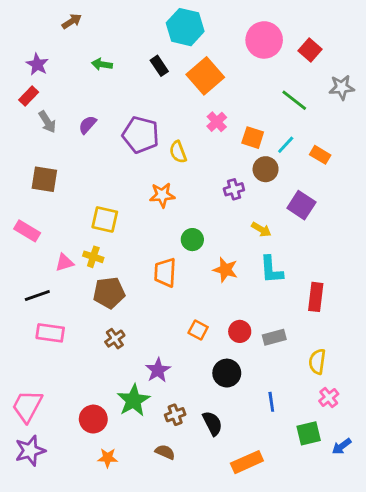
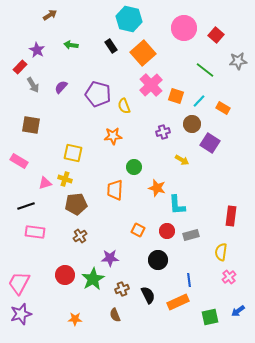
purple star: (37, 64) -> (37, 50), moved
pink cross: (217, 122) -> (151, 85), size x1.6
brown circle: (266, 169) -> (192, 124), moved
cyan L-shape: (271, 270) -> (177, 205), moved
red rectangle: (316, 297) -> (231, 216), moved
purple star: (158, 370) -> (110, 258), turned 30
red circle: (93, 419) -> (65, 275), moved
green square: (309, 433) -> (210, 317), moved
brown semicircle: (165, 452) -> (115, 315), turned -136
orange rectangle: (247, 462) -> (178, 302), moved

